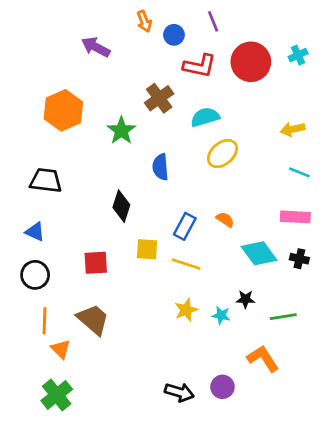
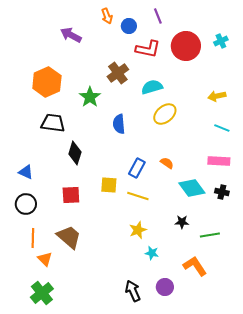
black trapezoid: (46, 180) -> (53, 123), moved
black diamond: (121, 206) -> (75, 153), moved
cyan star: (221, 315) -> (152, 253), moved
black arrow: (179, 392) -> (133, 291), turned -130

